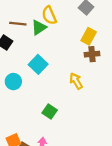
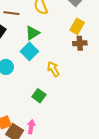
green triangle: (39, 27) -> (32, 33), moved
yellow arrow: (76, 81) -> (53, 69), moved

